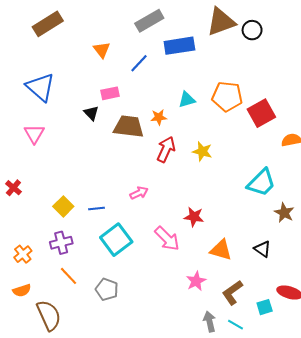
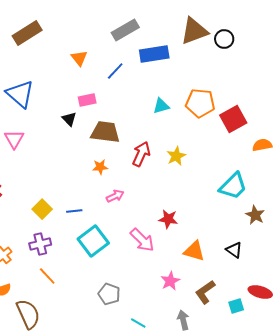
orange star: (159, 117) -> (100, 167), moved
yellow star: (202, 151) -> (176, 156), turned 30
gray pentagon: (107, 289) -> (109, 294), moved
cyan line: (235, 325) -> (138, 323), moved

